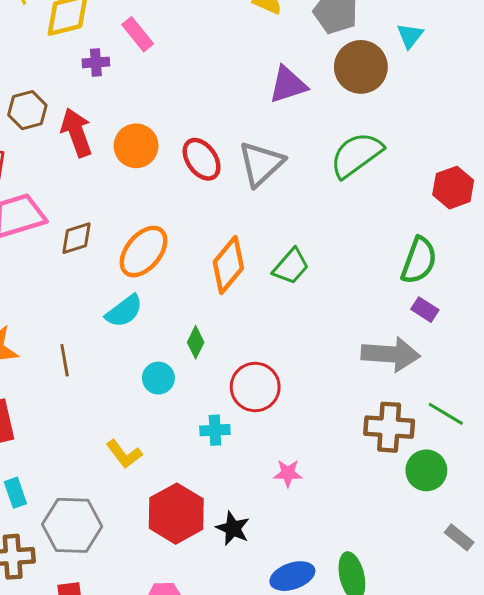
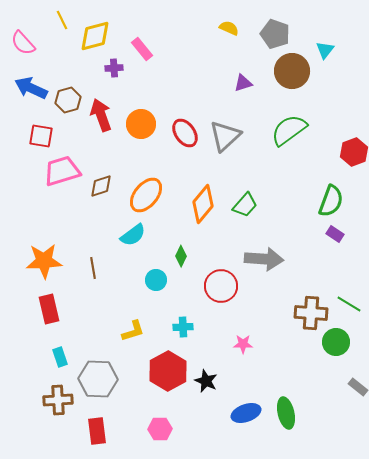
purple triangle: (288, 85) -> (243, 83), size x0.7
gray arrow: (391, 354) -> (264, 259), moved
cyan cross: (215, 430) -> (183, 327), moved
yellow L-shape: (124, 454) -> (133, 331), turned -70

